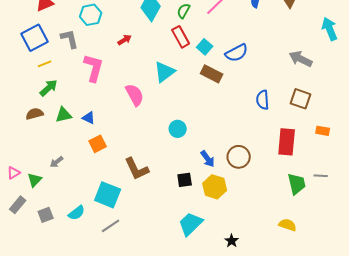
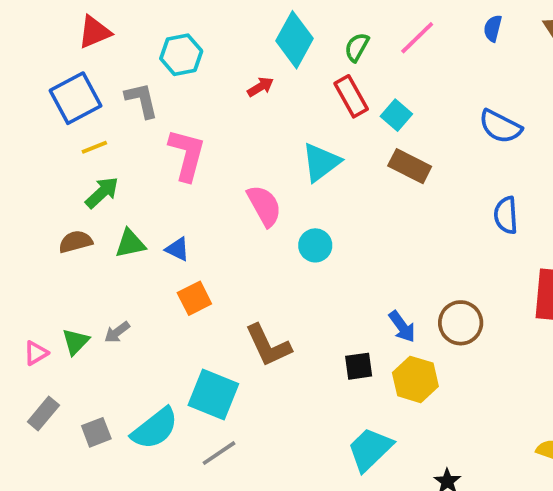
red arrow: (125, 40) -> (261, 87), moved
blue semicircle: (237, 53) -> (500, 126), moved, turned 55
cyan circle: (178, 129) -> (315, 245), moved
green triangle: (35, 180) -> (76, 342), moved
cyan semicircle: (77, 213) -> (155, 429), size x1.5

